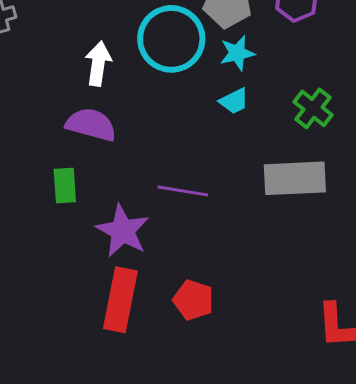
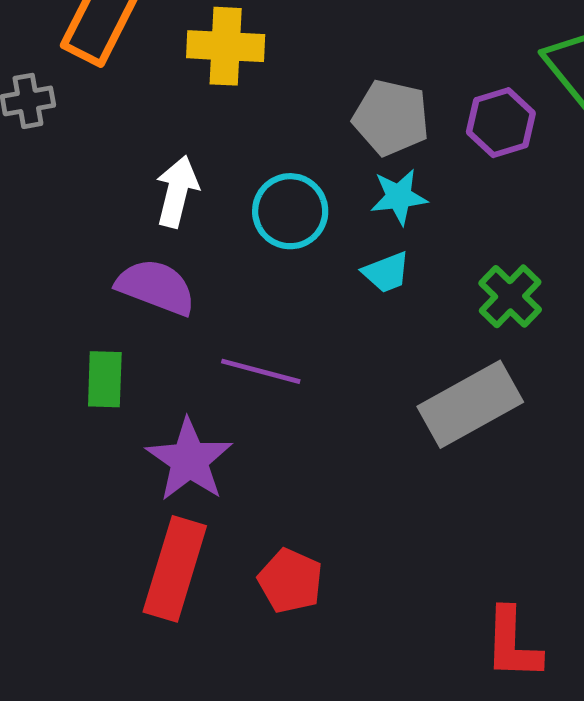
cyan circle: (171, 39) -> (290, 211), moved, size x0.7
gray rectangle: (295, 178) -> (470, 404), turned -32
purple line: (183, 191) -> (261, 371), moved

